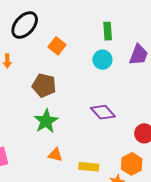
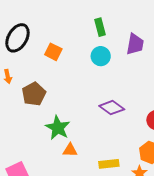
brown pentagon: (44, 85) -> (34, 94), moved, turned -30
orange triangle: (55, 155) -> (70, 150), moved

